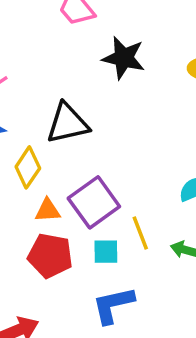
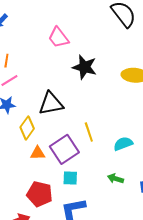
yellow line: (140, 233) -> (89, 132), moved
red pentagon: (50, 256) -> (40, 194), moved

